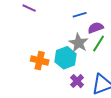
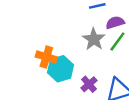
cyan hexagon: (65, 58) -> (61, 69), moved

